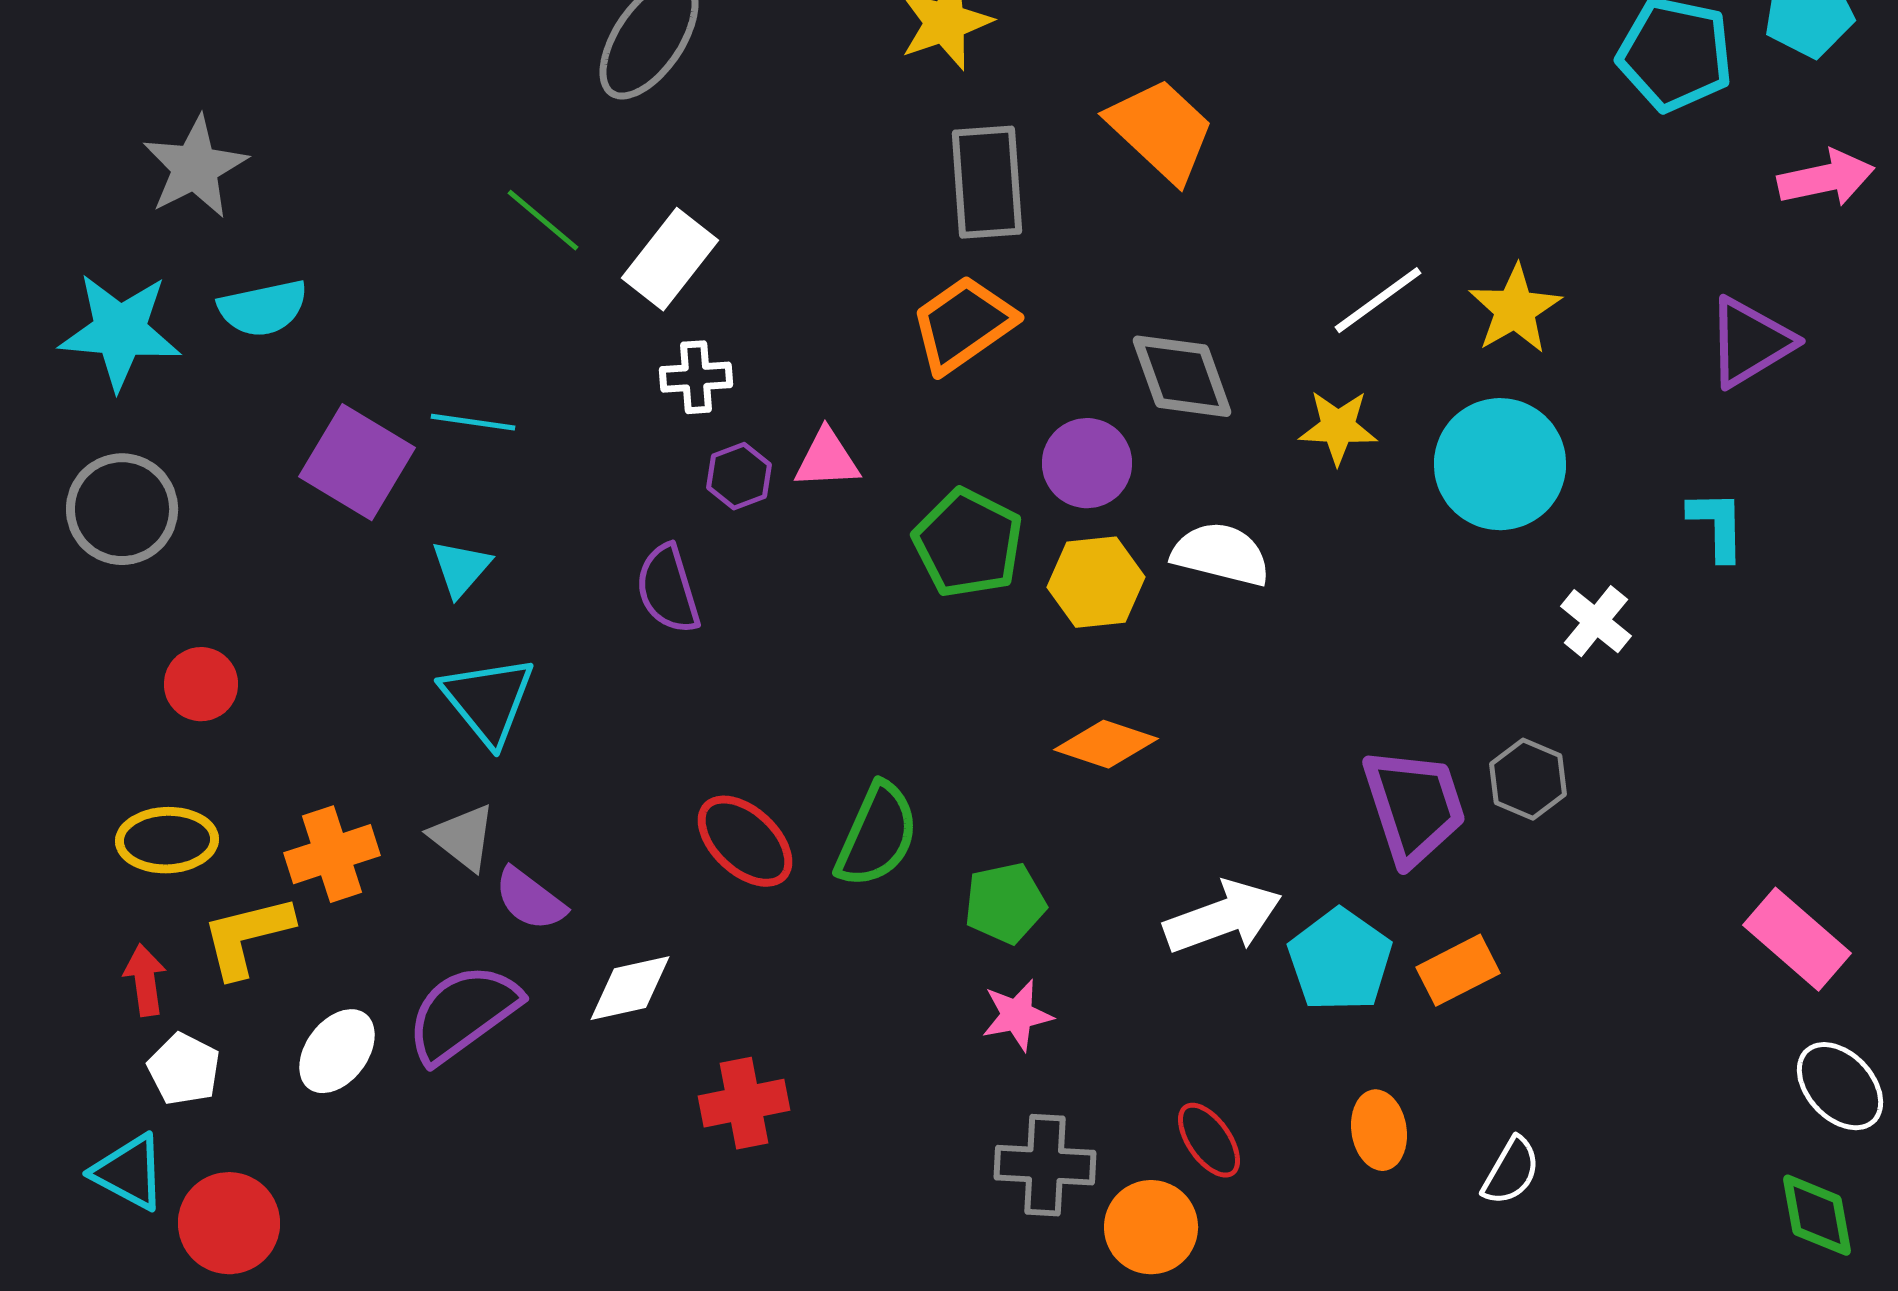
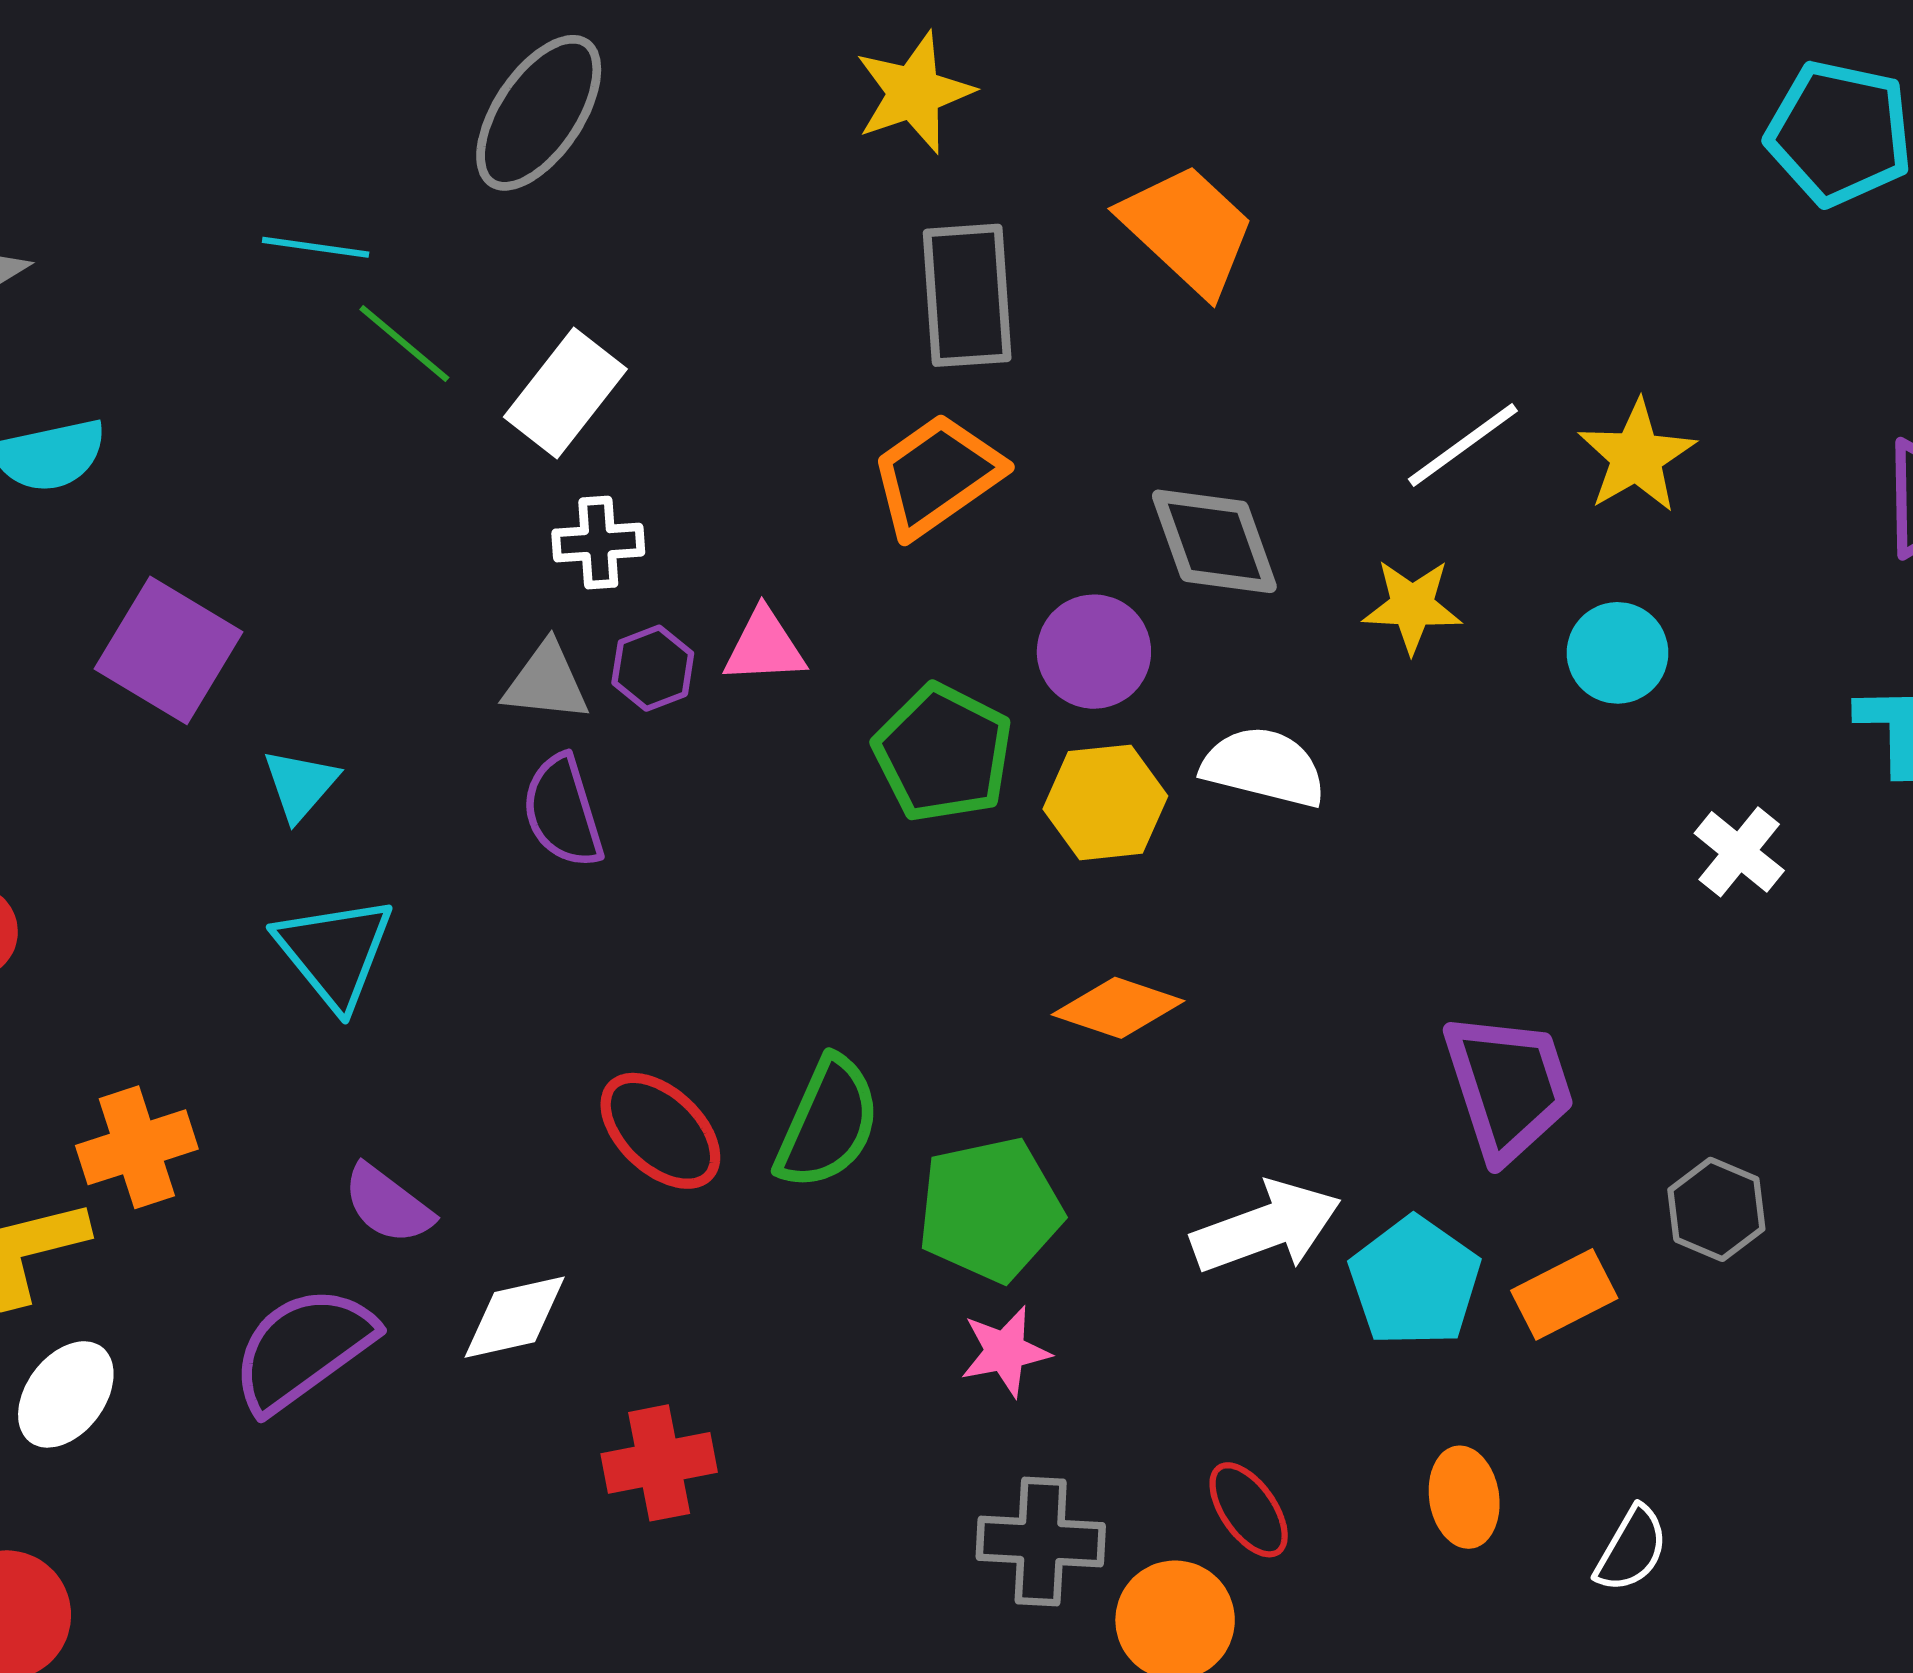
cyan line: (473, 422) -> (316, 247), moved
cyan circle: (1500, 464) -> (1618, 653), size x0.6
gray hexagon: (1528, 779) -> (1716, 1209), moved
gray triangle: (463, 837) -> (546, 682), moved, turned -32
green pentagon: (1005, 903) -> (990, 1209), size x1.4
white ellipse: (337, 1051) -> (66, 1394), moved

